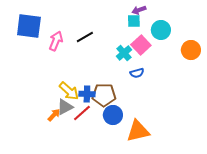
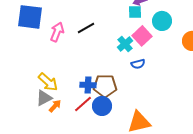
yellow arrow: (69, 91) -> (48, 82), moved
gray triangle: (65, 107) -> (44, 98), moved
blue circle: (113, 115) -> (102, 106), moved

